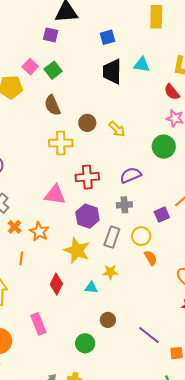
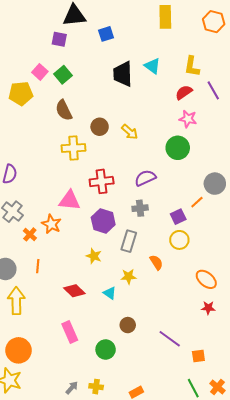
blue square: (108, 37) -> (106, 34), moved
cyan triangle: (142, 65) -> (152, 66), turned 30
red semicircle: (172, 92) -> (184, 92), turned 96
orange star: (39, 232) -> (51, 224), moved
yellow circle: (141, 236) -> (179, 240), moved
yellow star: (77, 250) -> (94, 256), size x0.6
orange semicircle: (151, 258) -> (156, 262), moved
red diamond: (56, 284) -> (74, 291), turned -70
cyan triangle: (91, 288) -> (110, 293), turned 32
pink rectangle: (38, 324) -> (70, 332), moved

